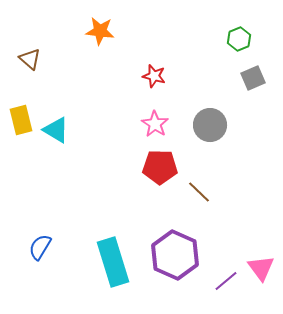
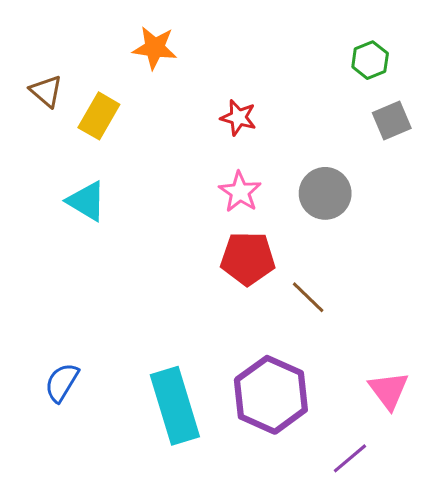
yellow rectangle: (21, 120) -> (99, 116), moved, turned 44
pink triangle: (261, 268) -> (389, 390), moved
purple line: (226, 281) -> (350, 458), moved

